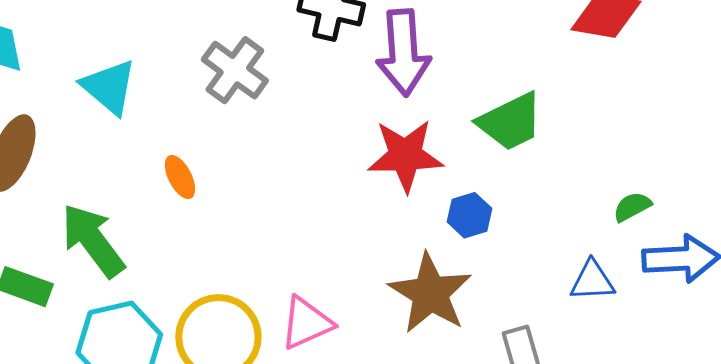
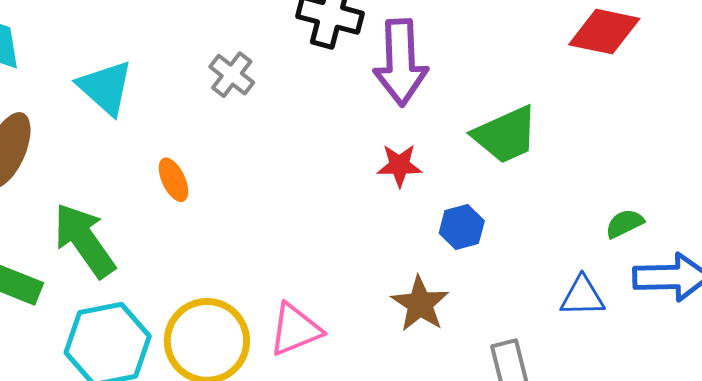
gray cross: (235, 70) -> (232, 75), size x0.7
red star: (405, 156) -> (399, 165), size x0.6
brown star: (430, 293) -> (420, 304), size x0.7

